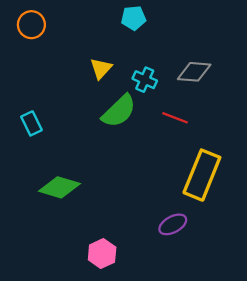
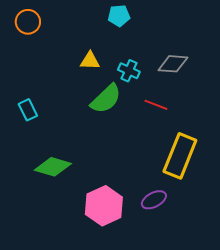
yellow triangle: (101, 68) -> (90, 61), turned 50
pink hexagon: (102, 254) -> (104, 206), moved, size x1.5

